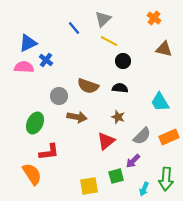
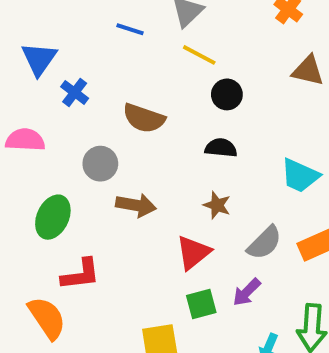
blue line: (74, 28) -> (130, 29), turned -32
blue triangle: (28, 43) -> (39, 59), turned -30
pink semicircle: (24, 67) -> (25, 140), moved
brown semicircle: (88, 86) -> (144, 118), moved
cyan trapezoid: (160, 102) -> (300, 176), turned -35
green square: (116, 176) -> (201, 304), moved

